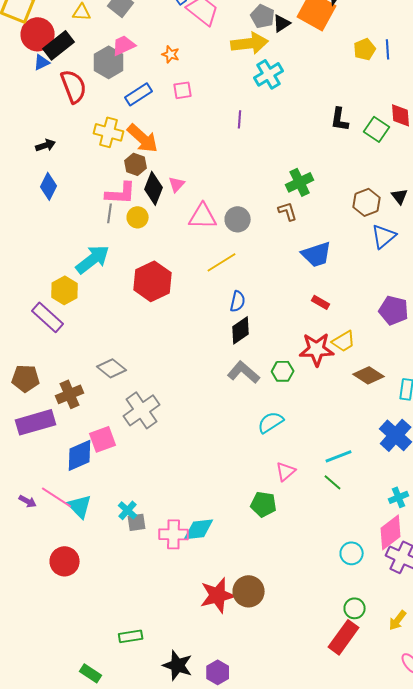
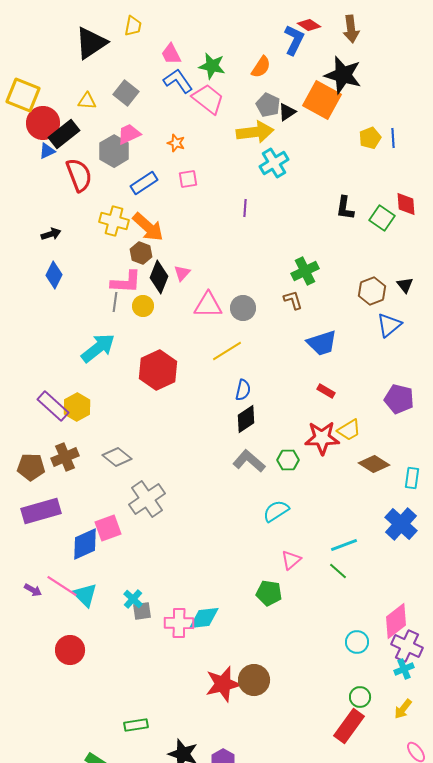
yellow hexagon: (65, 290) -> (77, 407), moved
brown cross: (70, 394) -> (65, 457), moved
cyan cross: (399, 497) -> (404, 669), moved

